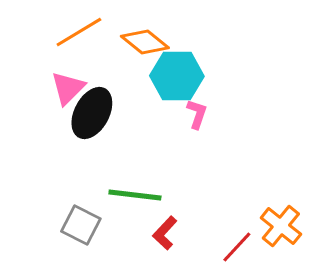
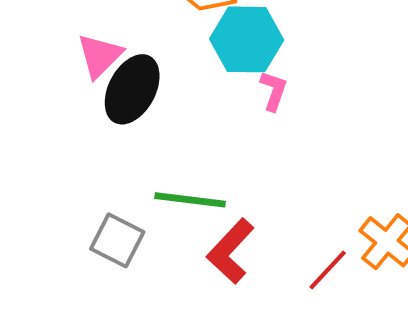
red L-shape: (165, 233) -> (231, 251), size x1.4

